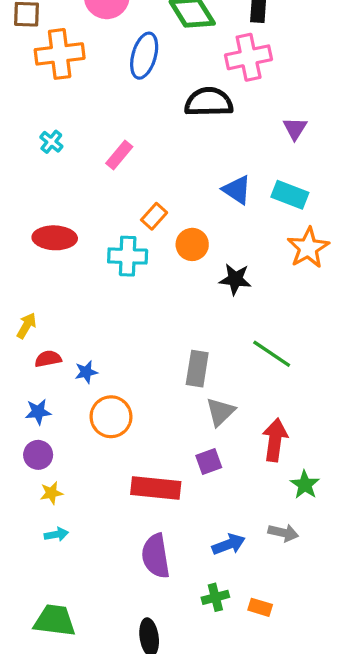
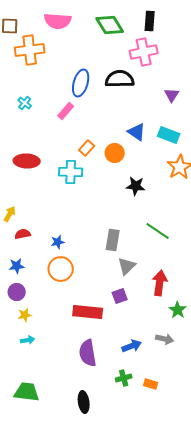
blue ellipse: (144, 56) -> (81, 83), moved
orange circle: (192, 244) -> (115, 153), moved
blue star: (86, 372) -> (58, 242), moved

